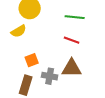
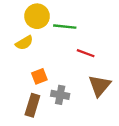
green line: (75, 17) -> (65, 27), moved
brown triangle: (72, 68) -> (99, 86), moved, turned -50

